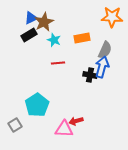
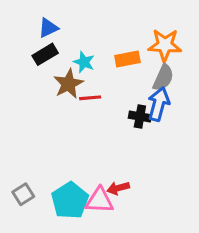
orange star: (112, 17) -> (165, 45), moved
brown star: (44, 22) -> (68, 84), moved
cyan pentagon: (37, 105) -> (70, 200), moved

